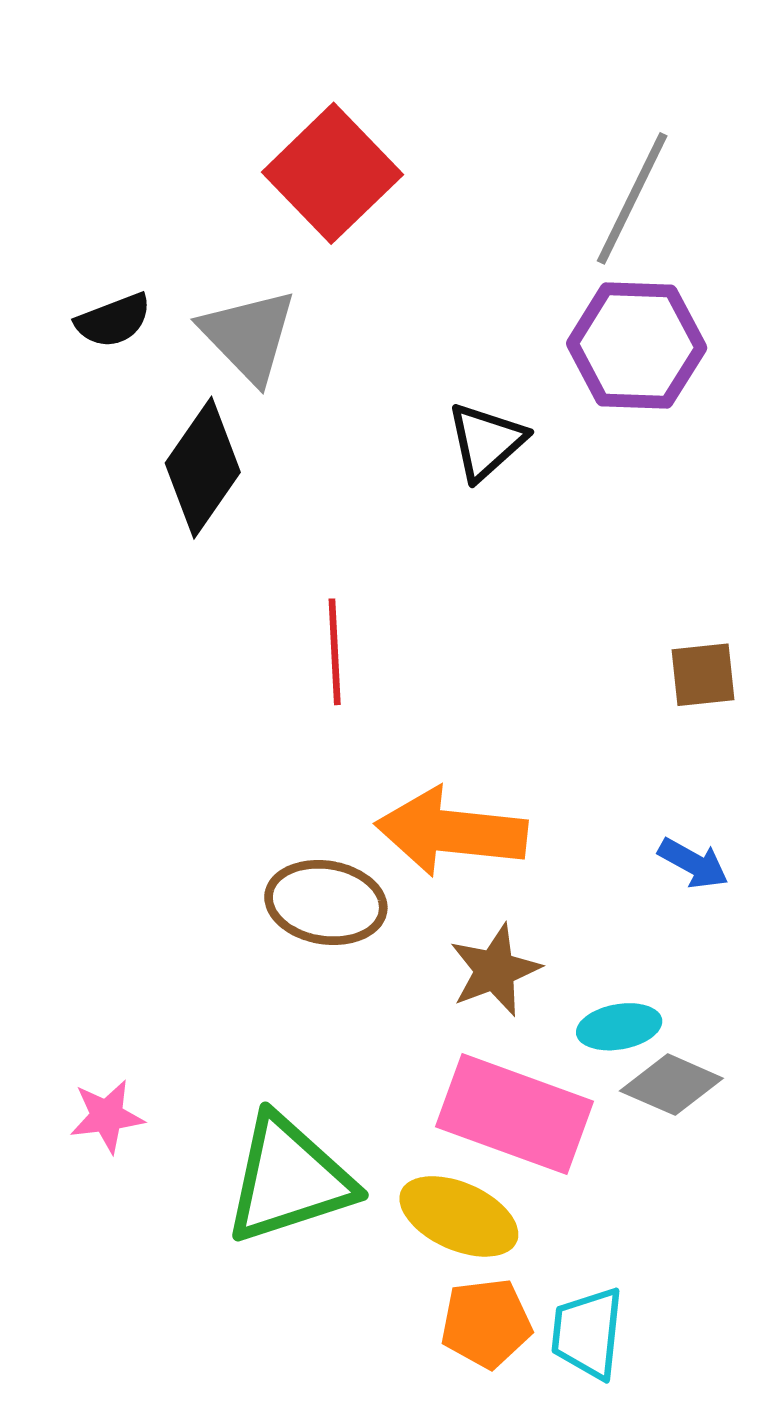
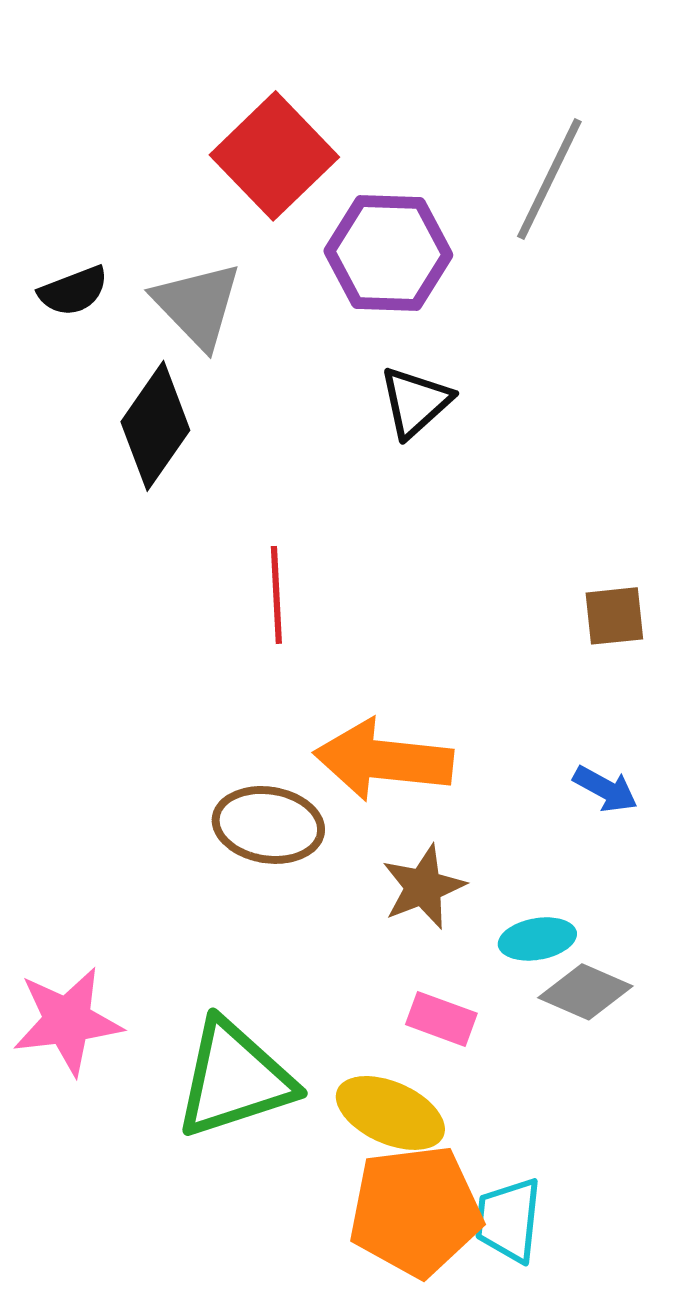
purple hexagon: (637, 346) -> (388, 253), moved
pink rectangle: (514, 1114) -> (441, 1019), size x0.5
pink star: (107, 1116) -> (67, 1021), size x1.6
orange pentagon: (486, 1323) -> (415, 1211), size x1.6

